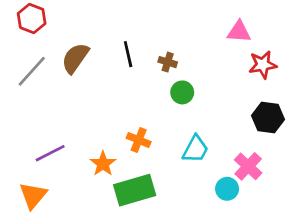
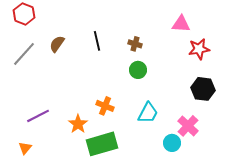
brown semicircle: (75, 58) -> (57, 44), size x0.7
brown cross: (168, 62) -> (135, 44), moved
orange triangle: (33, 195) -> (25, 148), size x0.6

